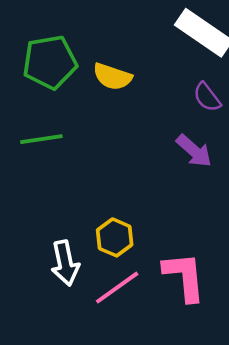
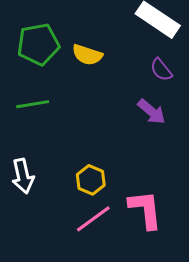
white arrow: (65, 263) -> (23, 176), moved

